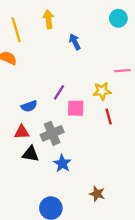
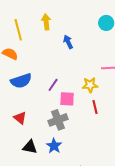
blue semicircle: (29, 106) -> (21, 81), moved, size x1.5
red triangle: (22, 132) -> (20, 118), turned 40
gray cross: (52, 133) -> (58, 120), moved
black triangle: (31, 154) -> (30, 147), moved

